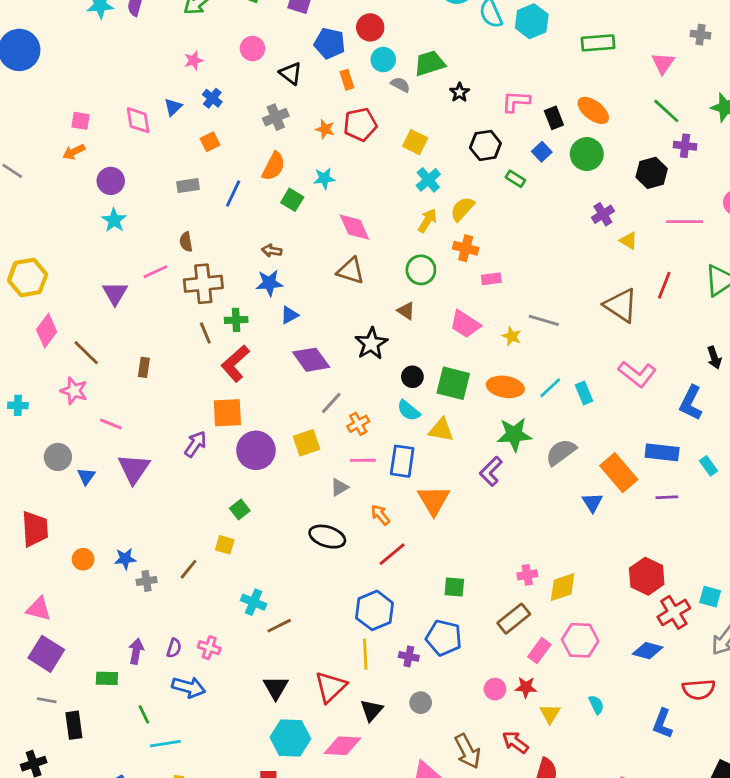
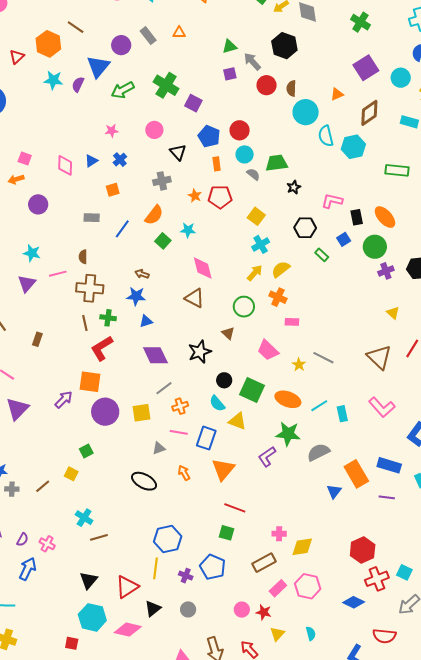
purple cross: (603, 214) -> (386, 271), moved
cyan star: (114, 220) -> (32, 253), moved, turned -30
red line: (392, 554) -> (235, 508), moved, turned 50
blue arrow: (189, 687) -> (28, 569), turned -90

